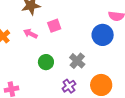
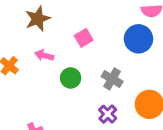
pink square: (54, 26) -> (84, 38), moved
green circle: (46, 62) -> (71, 78), moved

